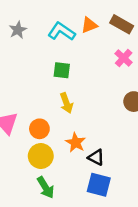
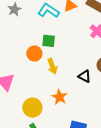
orange circle: (39, 129) -> (34, 53), moved
black triangle: (96, 157) -> (85, 76), moved

